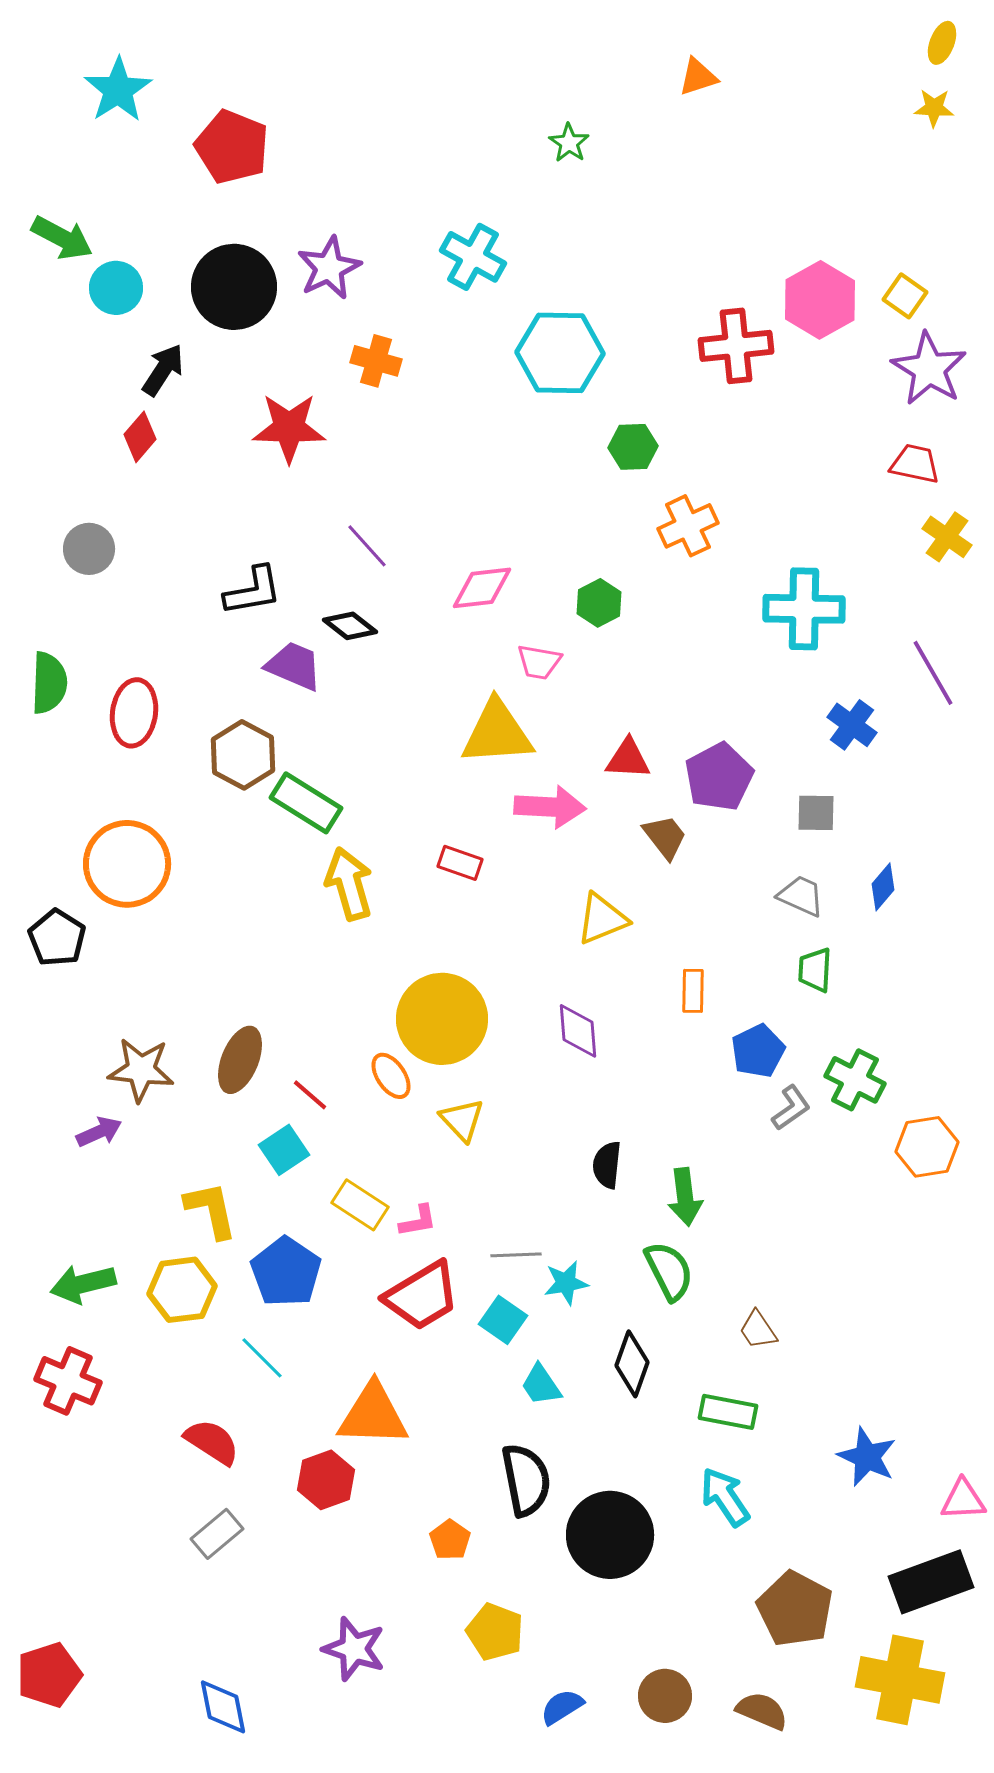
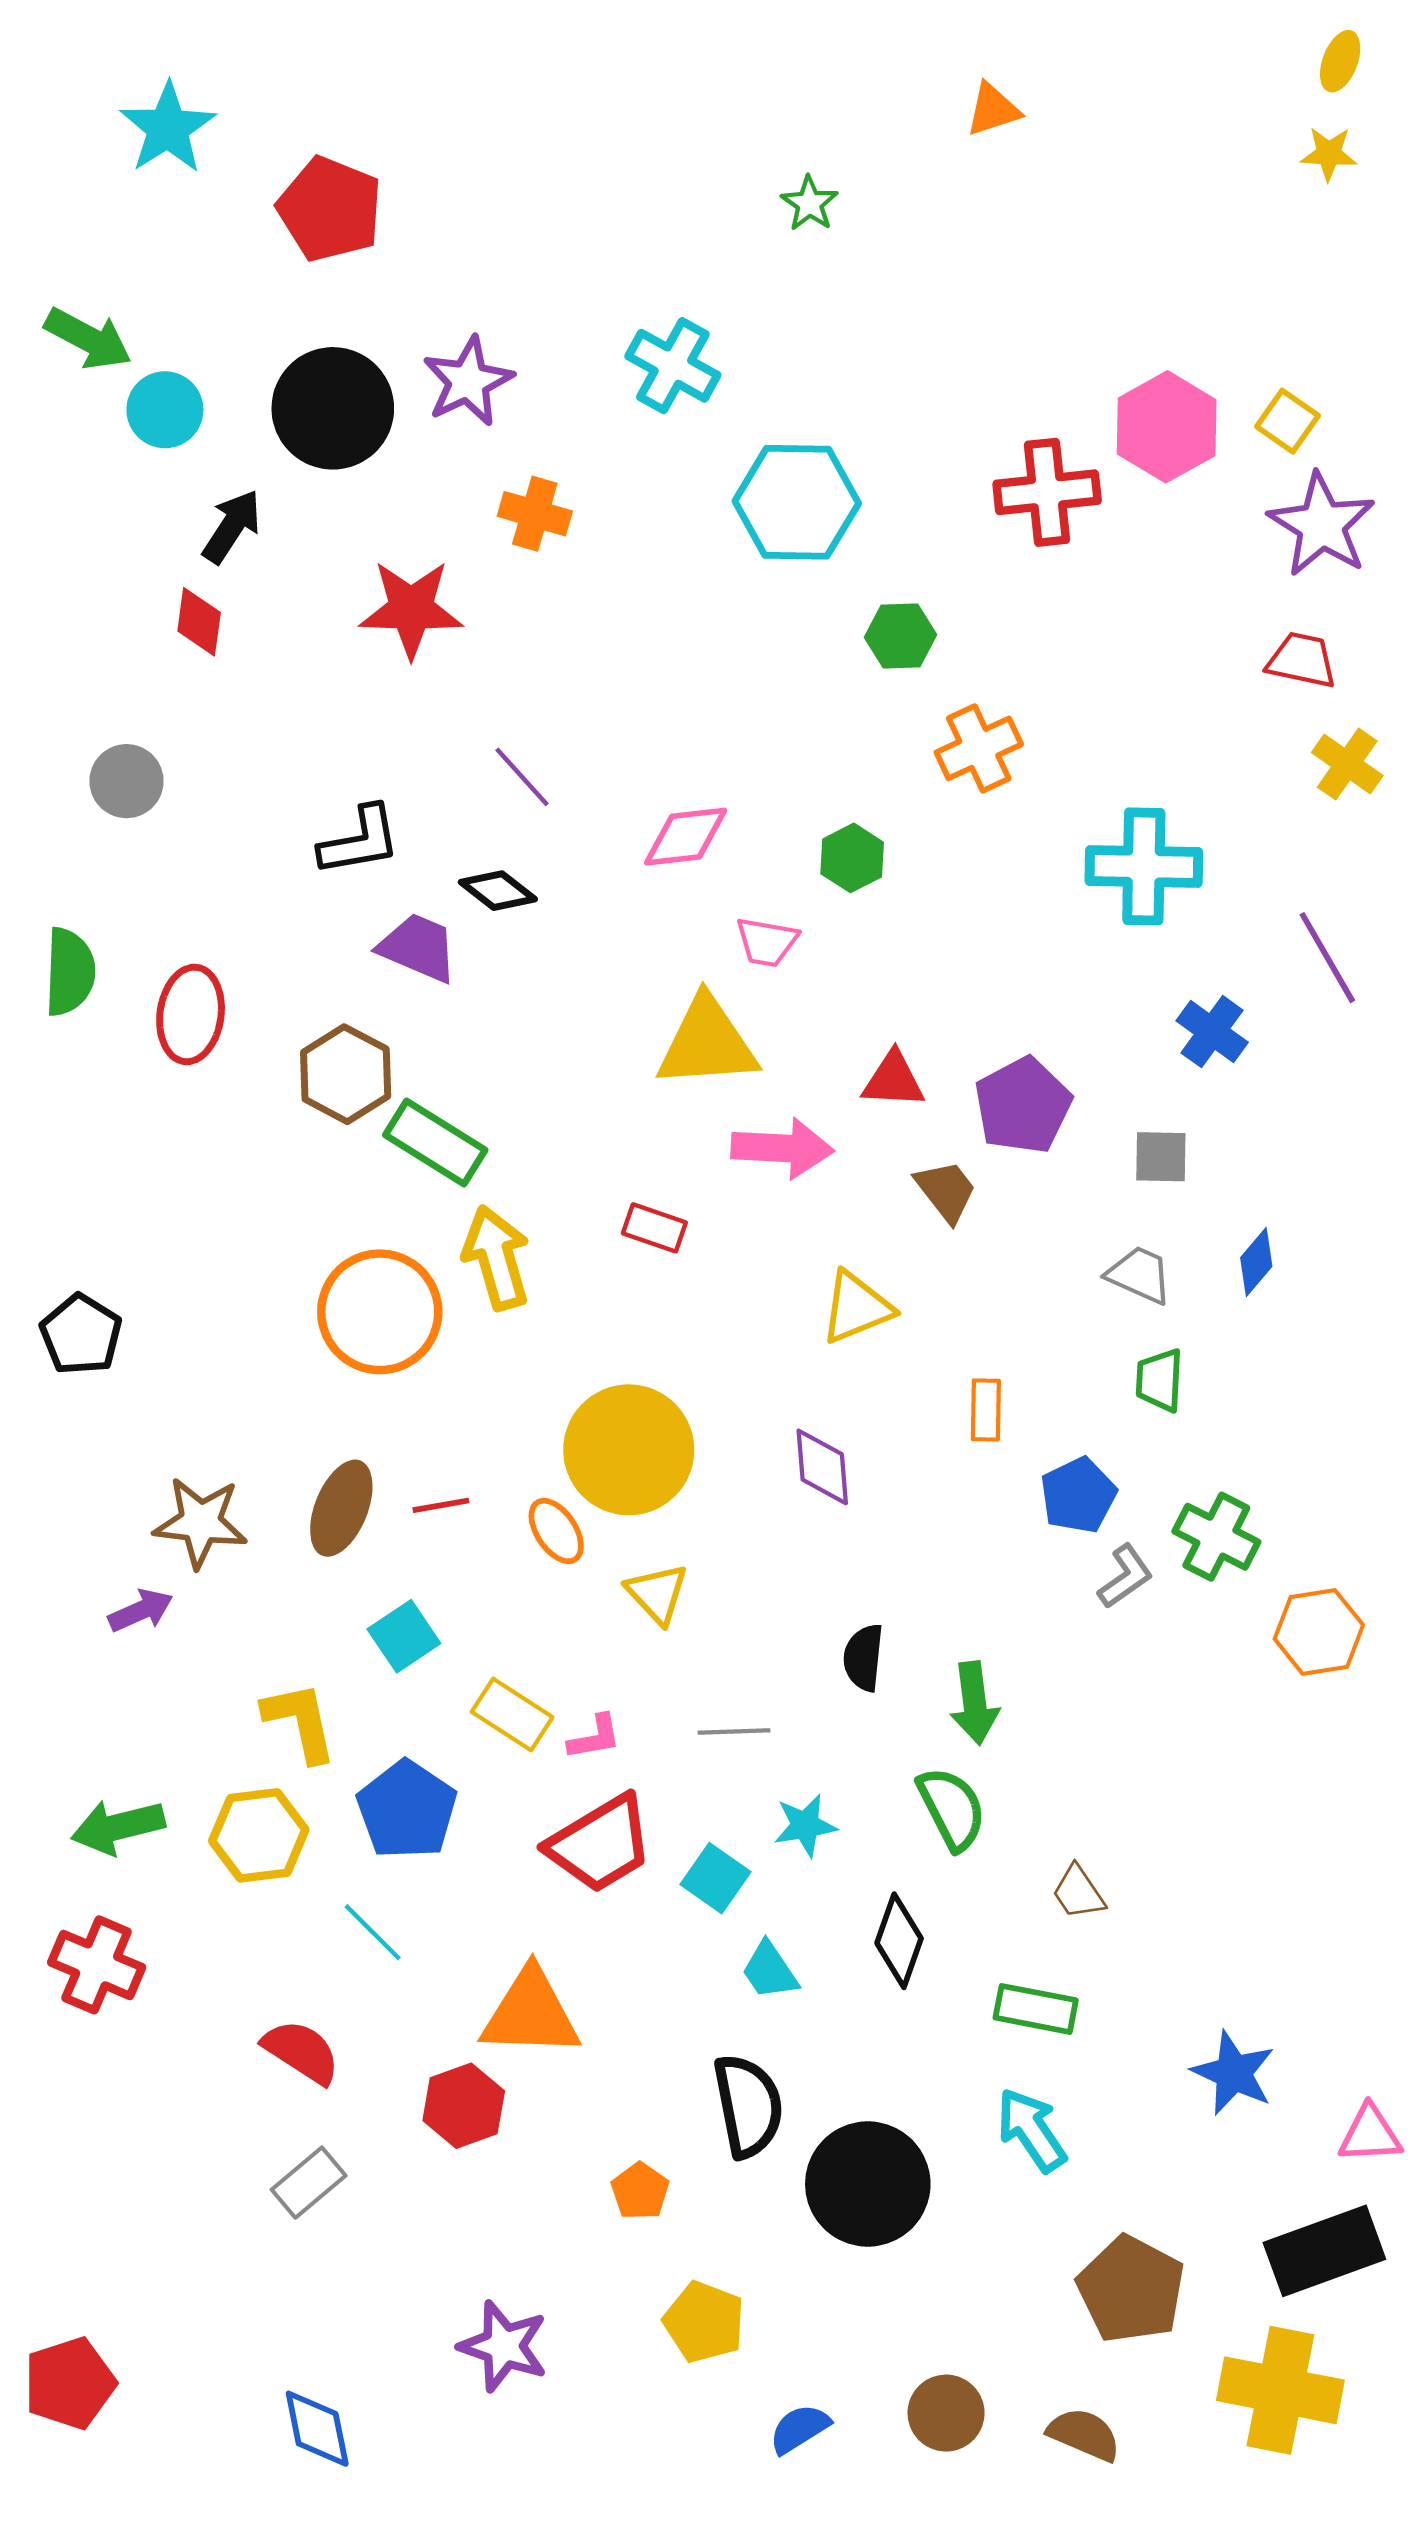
red diamond: (140, 437) -> (199, 622), turned -33
orange circle: (127, 864) -> (380, 1312), moved
red line: (310, 1095) -> (441, 1505), moved, turned -51
gray line: (516, 1255) -> (734, 1732), moved

